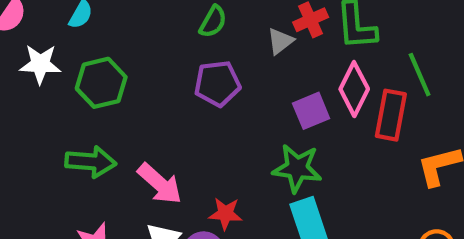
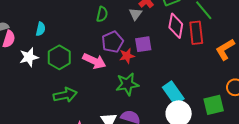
purple square: (311, 111) -> (143, 44), moved, turned 30
green star: (297, 168) -> (127, 84), moved
pink arrow: (160, 184) -> (94, 61), moved
red star: (225, 214) -> (127, 56), moved

